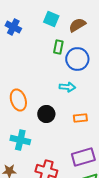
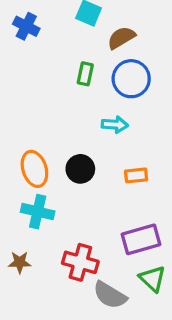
brown semicircle: (77, 25) -> (121, 38), moved
green rectangle: (58, 47) -> (85, 74), moved
orange ellipse: (18, 100) -> (34, 169), moved

